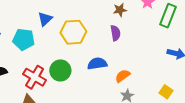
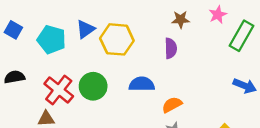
blue triangle: (45, 19) -> (85, 29), moved

